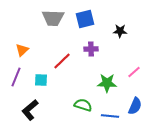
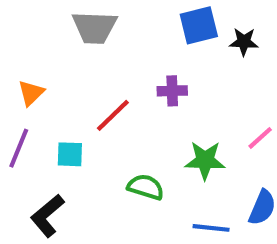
blue square: (85, 19) -> (199, 25), moved
black star: (120, 31) -> (244, 42), moved
green semicircle: (83, 105) -> (146, 187), moved

